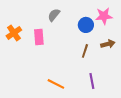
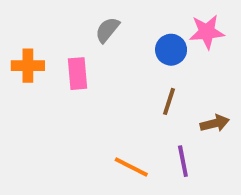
orange cross: (14, 33) -> (28, 66), turned 35
brown arrow: (108, 44) -> (215, 123), moved
orange line: (56, 84) -> (131, 167), moved

